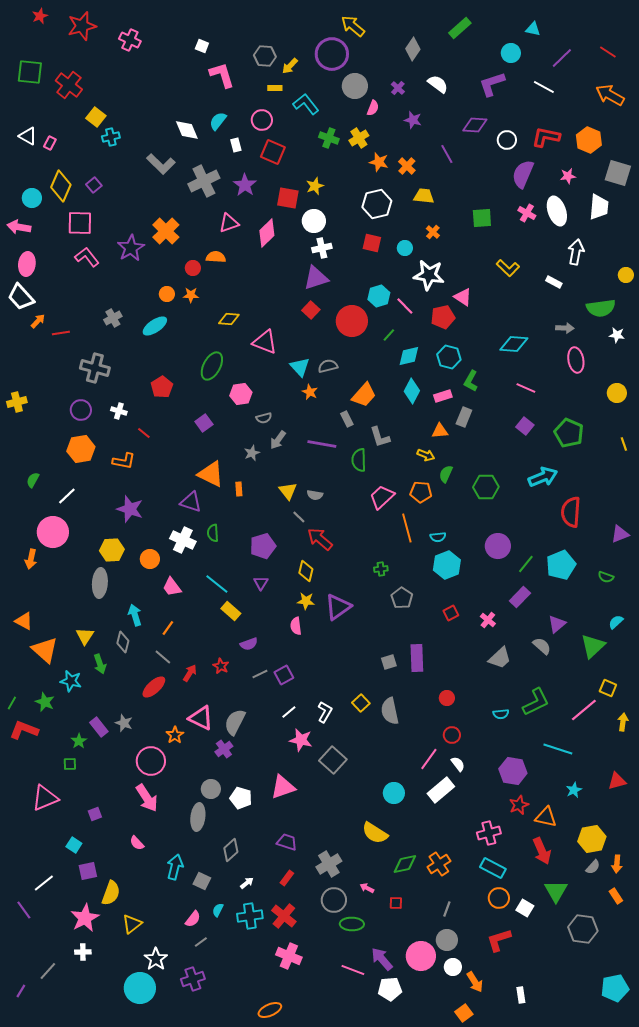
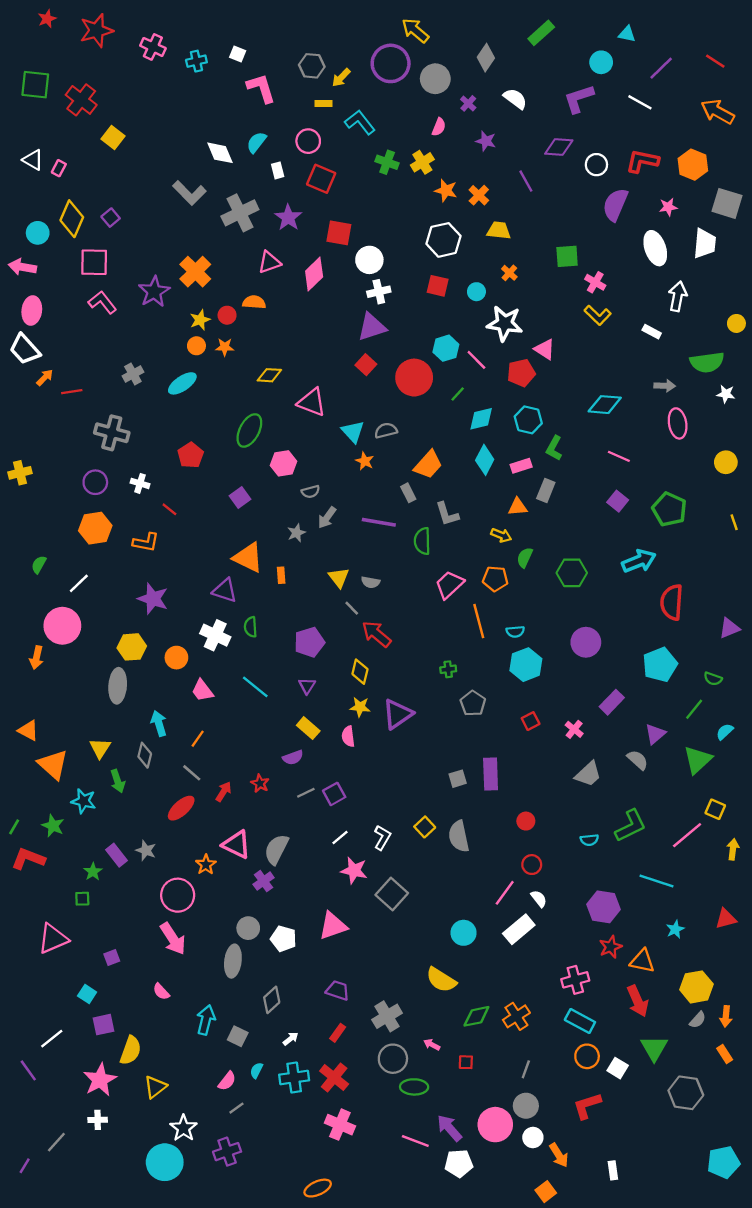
gray circle: (355, 86) -> (435, 79), moved
cyan cross: (111, 137) -> (196, 61), moved
yellow star: (315, 186) -> (200, 320), moved
pink cross: (527, 213) -> (595, 282), moved
green line: (526, 564) -> (694, 709), moved
yellow rectangle: (231, 611) -> (308, 728), moved

